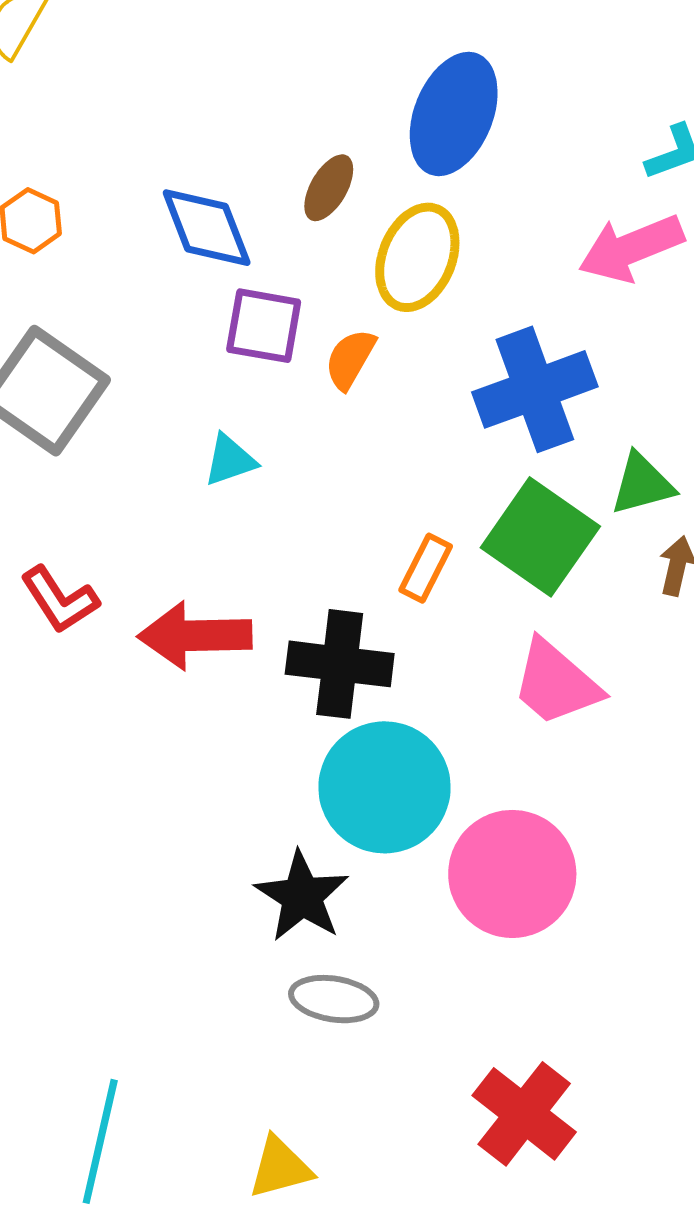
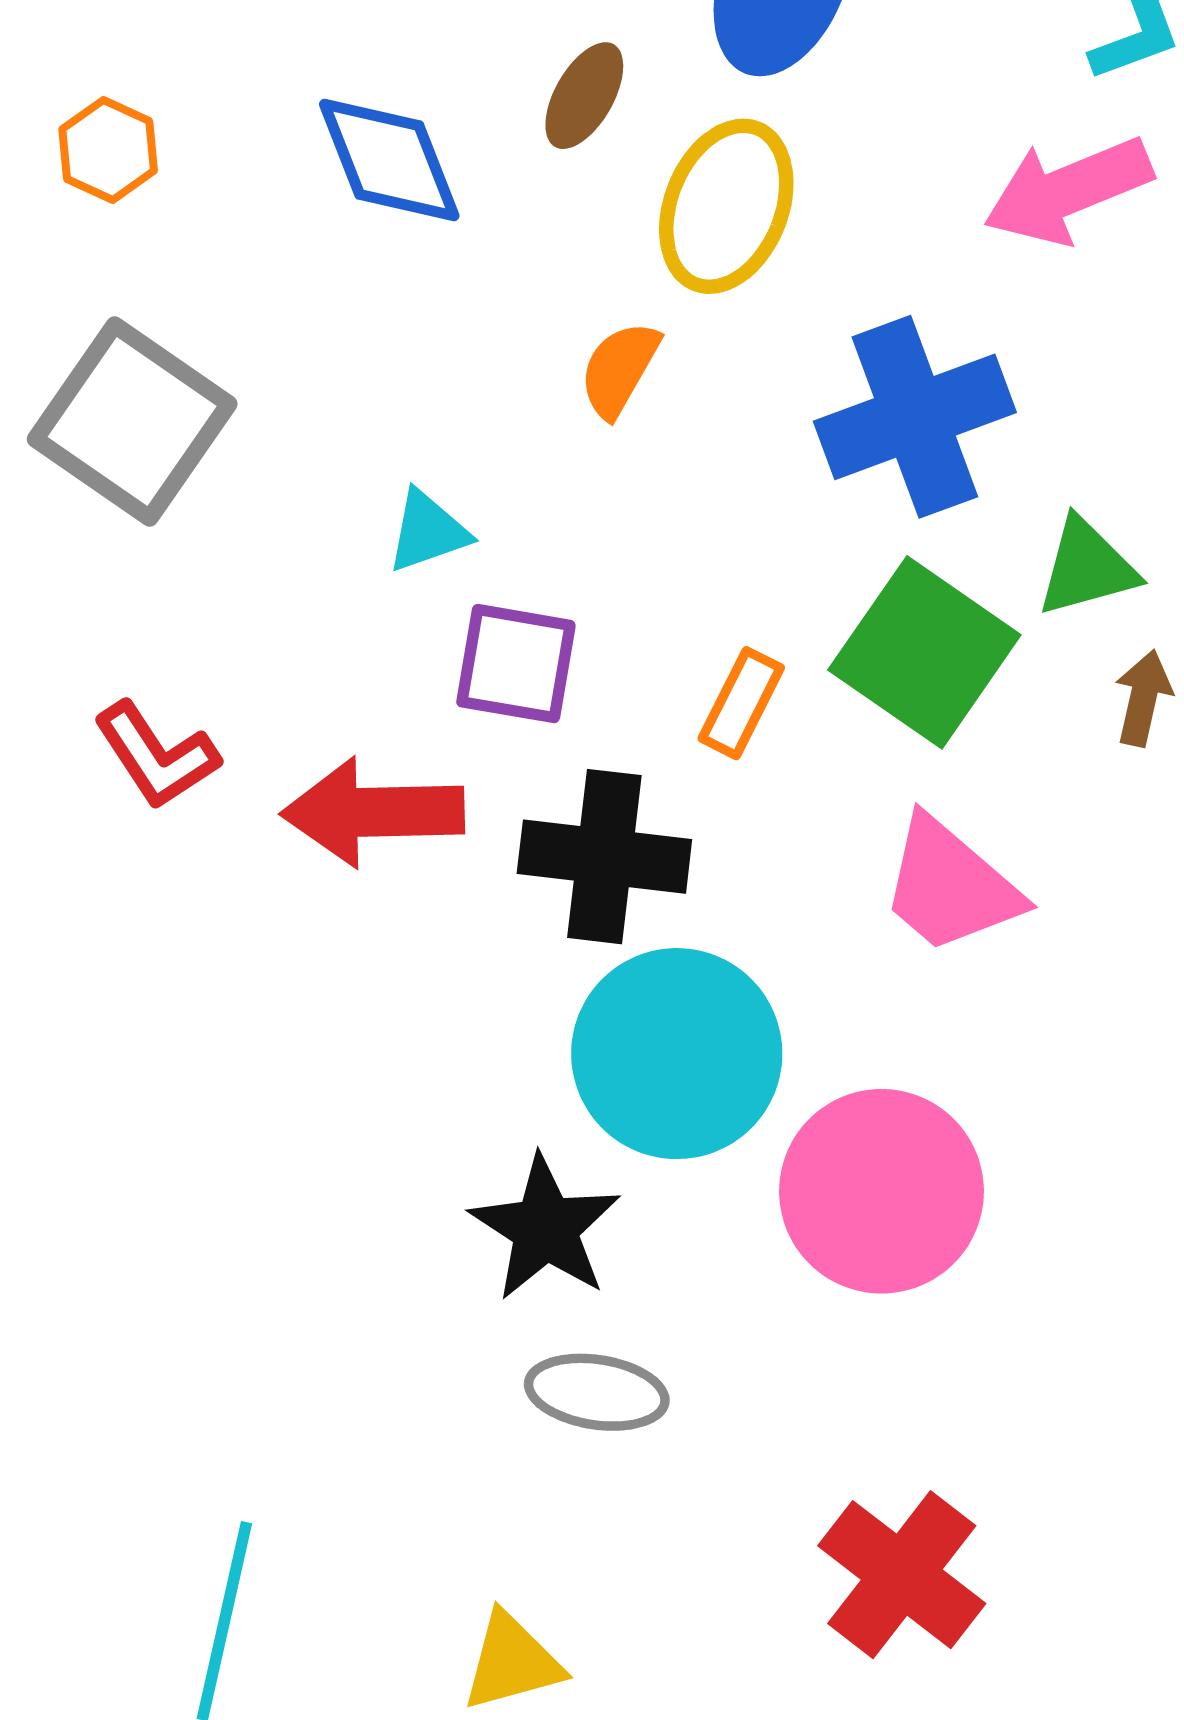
purple square: (264, 326) -> (516, 664), moved

